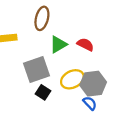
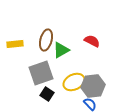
brown ellipse: (42, 18) -> (46, 40), moved
red semicircle: (85, 44) -> (92, 41), moved

